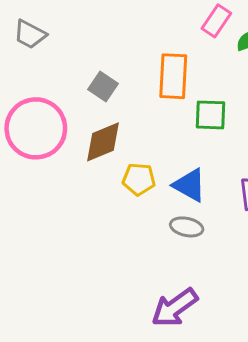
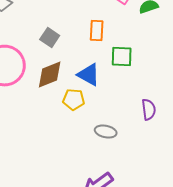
orange rectangle: (173, 76) -> (97, 31), size x0.7
blue triangle: (190, 185) -> (89, 75), moved

